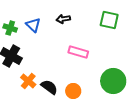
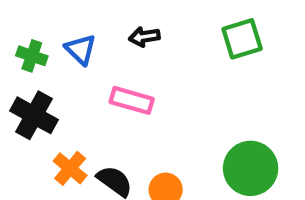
green square: (109, 20) -> (242, 39), turned -30
pink rectangle: (78, 52) -> (132, 100), moved

